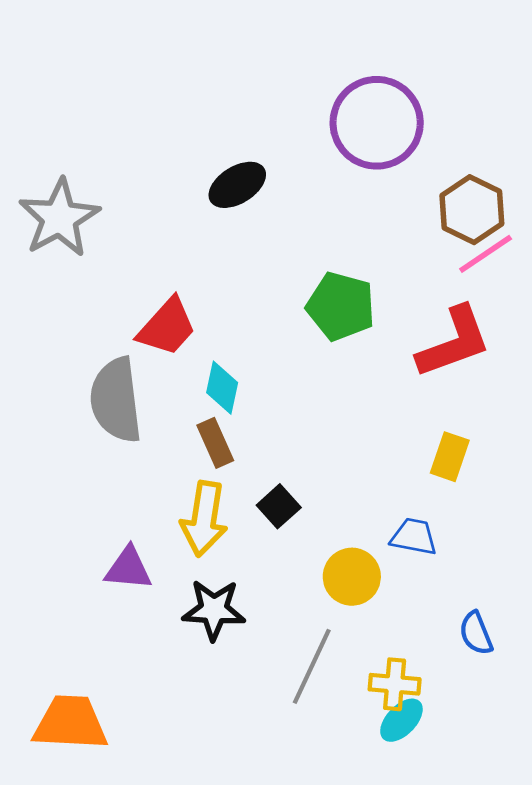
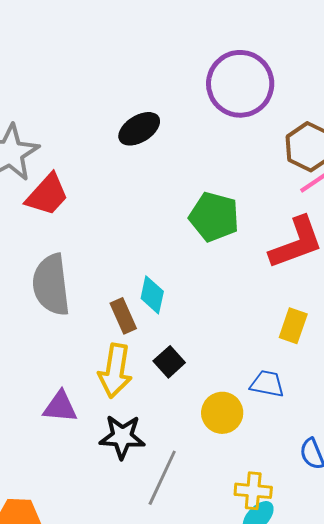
red trapezoid: (167, 327) -> (47, 195), moved
cyan diamond: (222, 388) -> (152, 295), moved
gray line: (312, 666) -> (162, 478), moved

